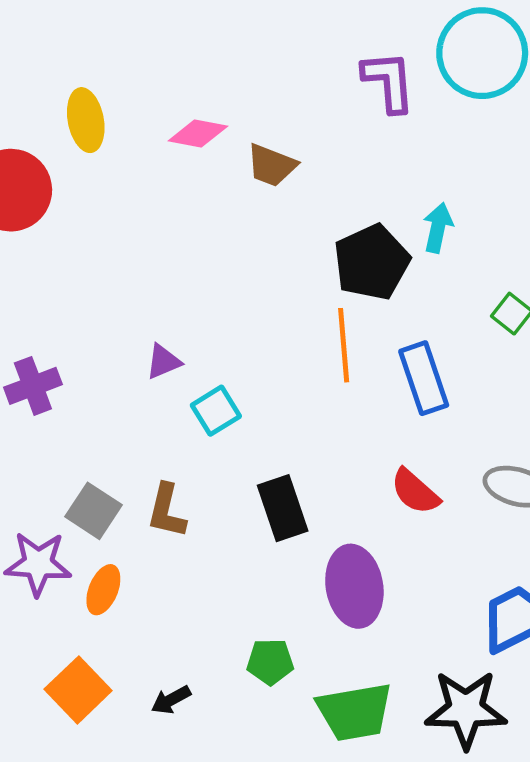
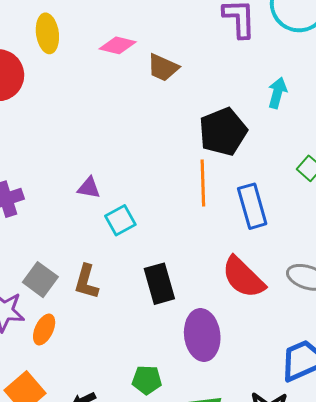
cyan arrow: (438, 228) -> (277, 93), moved
purple triangle: (163, 362) -> (89, 188), turned 30
red semicircle: (415, 492) -> (243, 277), size x1.4

